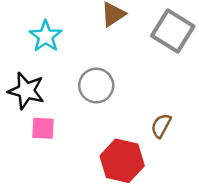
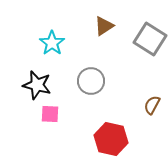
brown semicircle: (161, 126) -> (152, 105), moved

